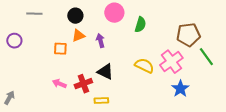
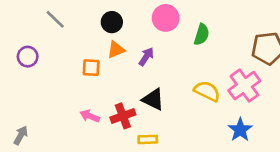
gray line: (34, 14) -> (55, 19), turned 42
purple arrow: (100, 41) -> (146, 57), turned 48
blue star: (180, 89) -> (240, 130), moved

